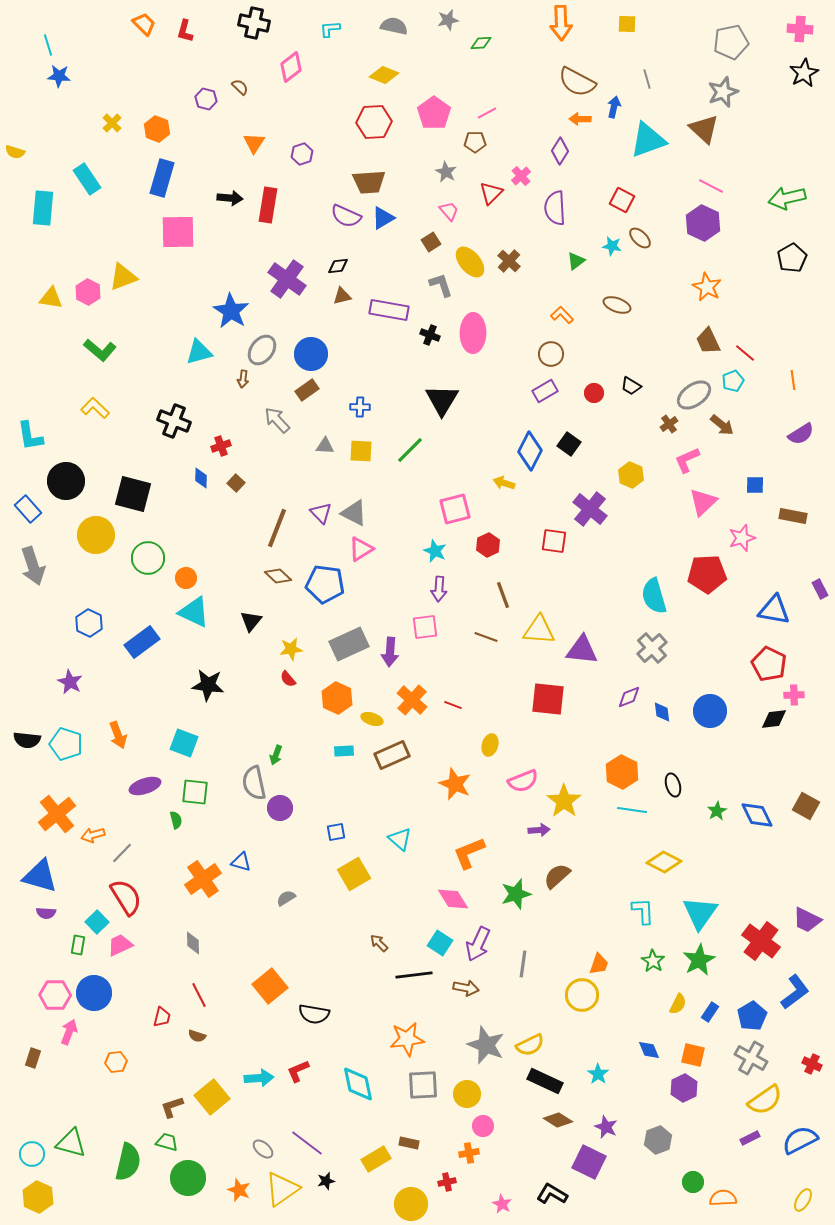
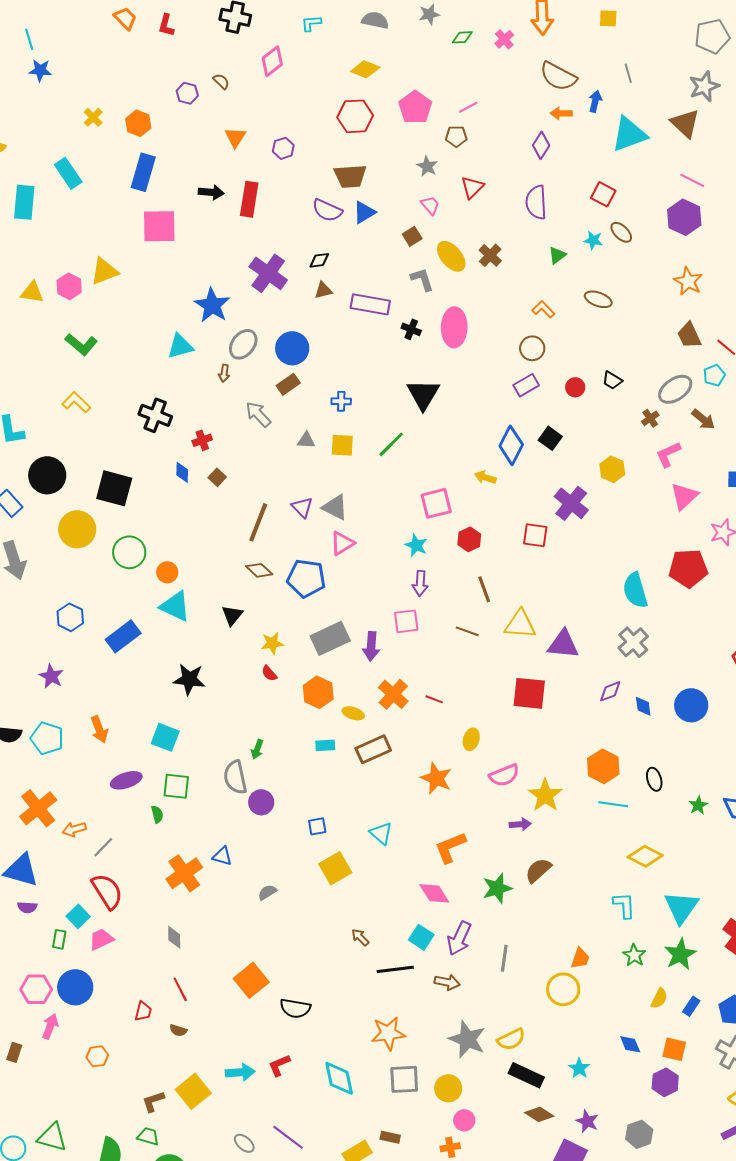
pink cross: (521, 176) -> (504, 39), moved

